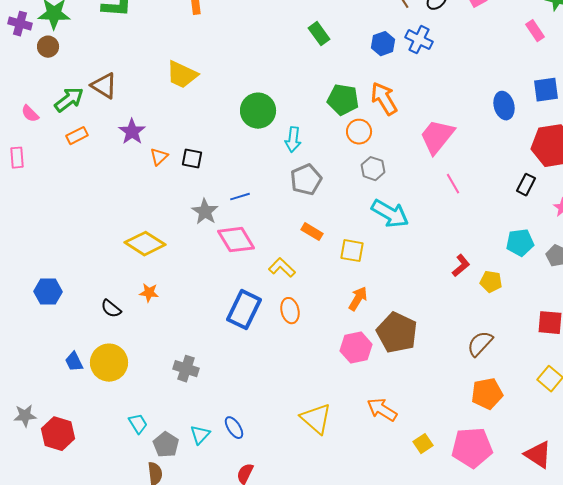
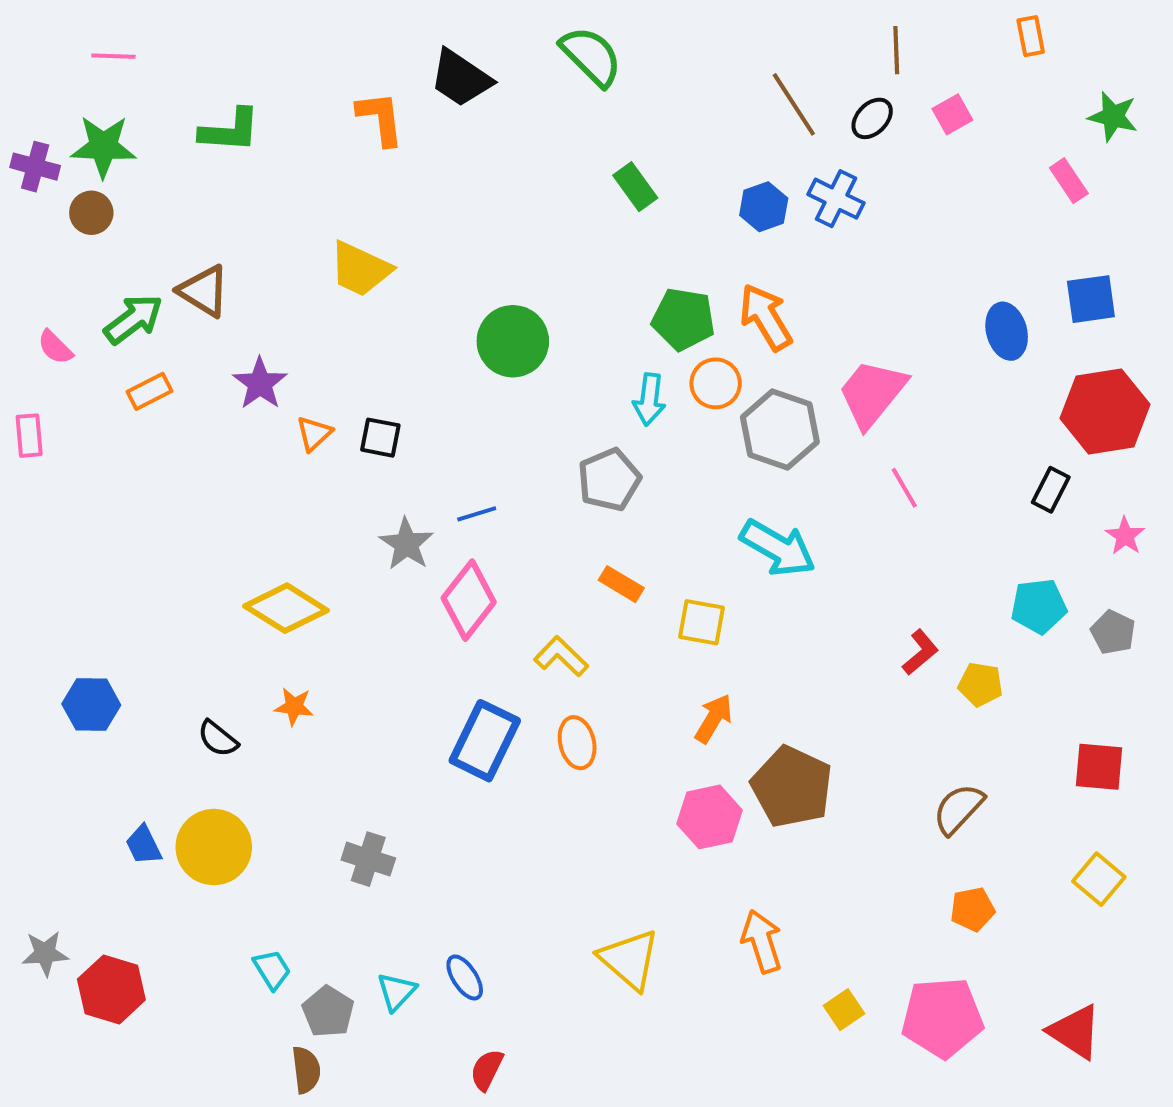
cyan arrow: (293, 140) -> (649, 399), moved
gray hexagon: (373, 169) -> (780, 430), moved, size x1.6
pink diamond: (236, 240) -> (469, 600), turned 69
orange pentagon: (487, 394) -> (972, 909), size x0.7
orange arrow: (382, 410) -> (762, 941), turned 40

